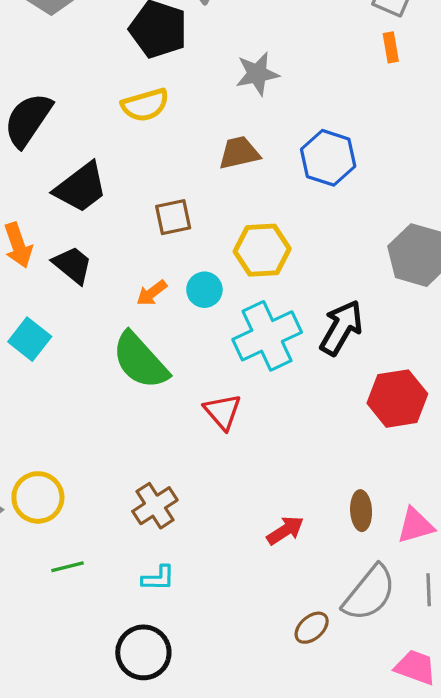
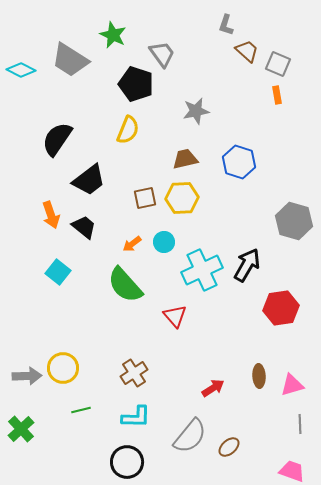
yellow semicircle: (145, 105) -> (128, 130), turned -52
yellow hexagon: (262, 250) -> (182, 198), moved
cyan L-shape: (158, 578) -> (136, 417), size x1.4
gray semicircle: (369, 593) -> (190, 436), moved

